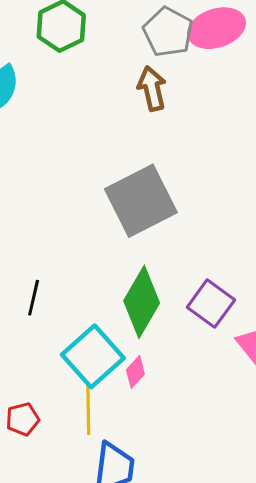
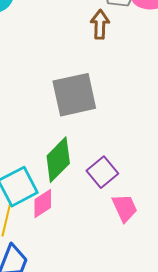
pink diamond: (135, 372) -> (43, 204), size x1.4

